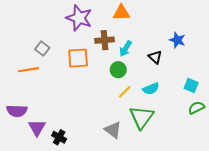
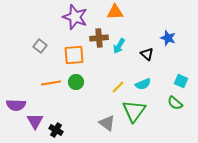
orange line: (28, 70) -> (51, 83), moved
green circle: (118, 70) -> (76, 82), moved
green semicircle: (196, 108) -> (175, 103), moved, turned -112

